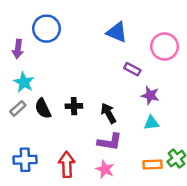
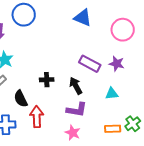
purple rectangle: (132, 69) -> (90, 64), moved, size x1.5
purple star: (150, 95) -> (117, 64), moved
black semicircle: (43, 108) -> (21, 99), moved
red arrow: (67, 165) -> (37, 117), moved

